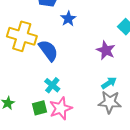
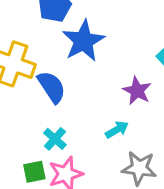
blue star: (68, 19) -> (83, 41), size x1.8
cyan arrow: (109, 83) -> (117, 130), moved

